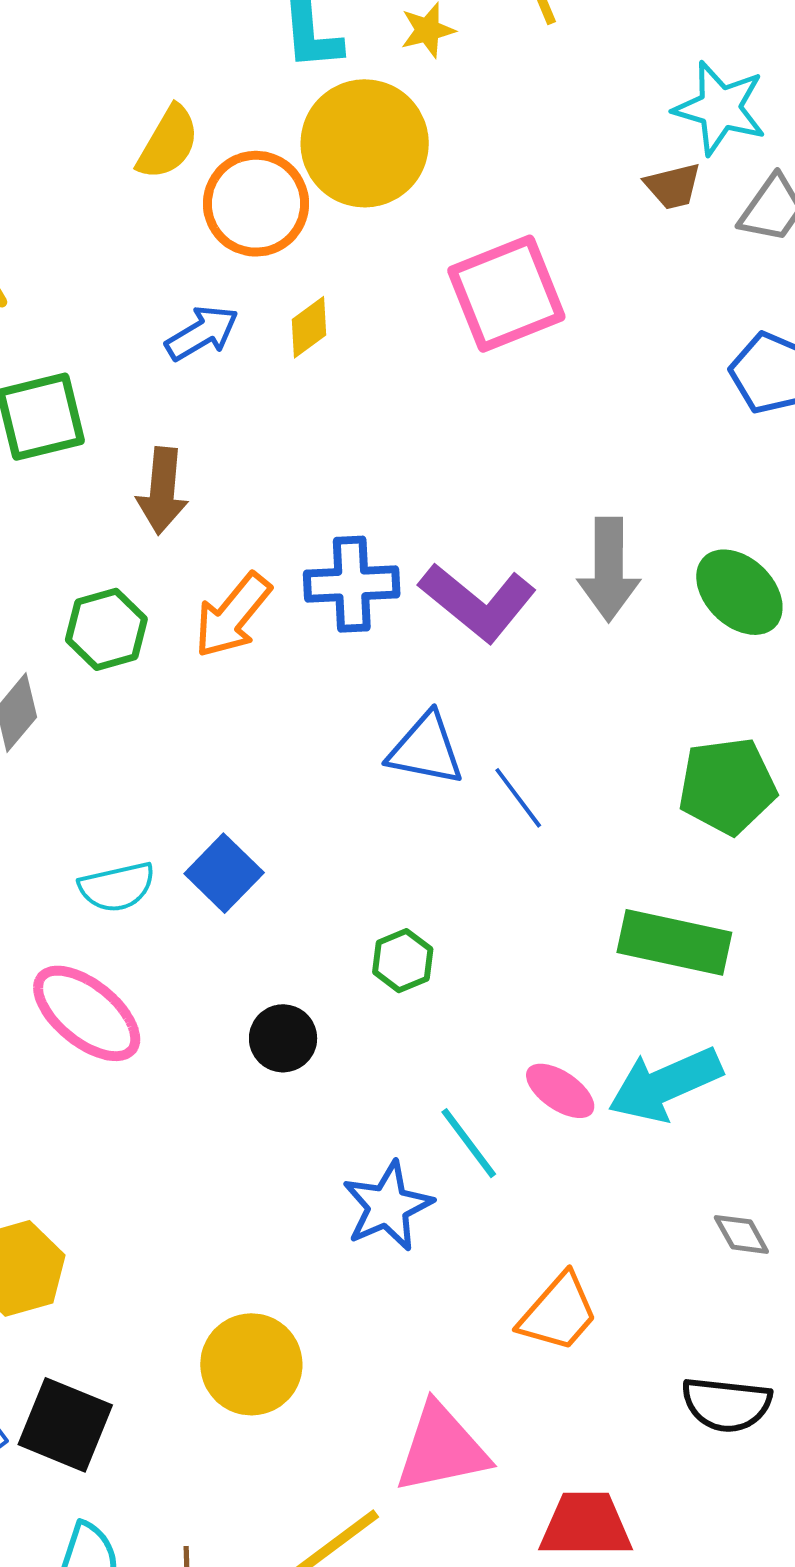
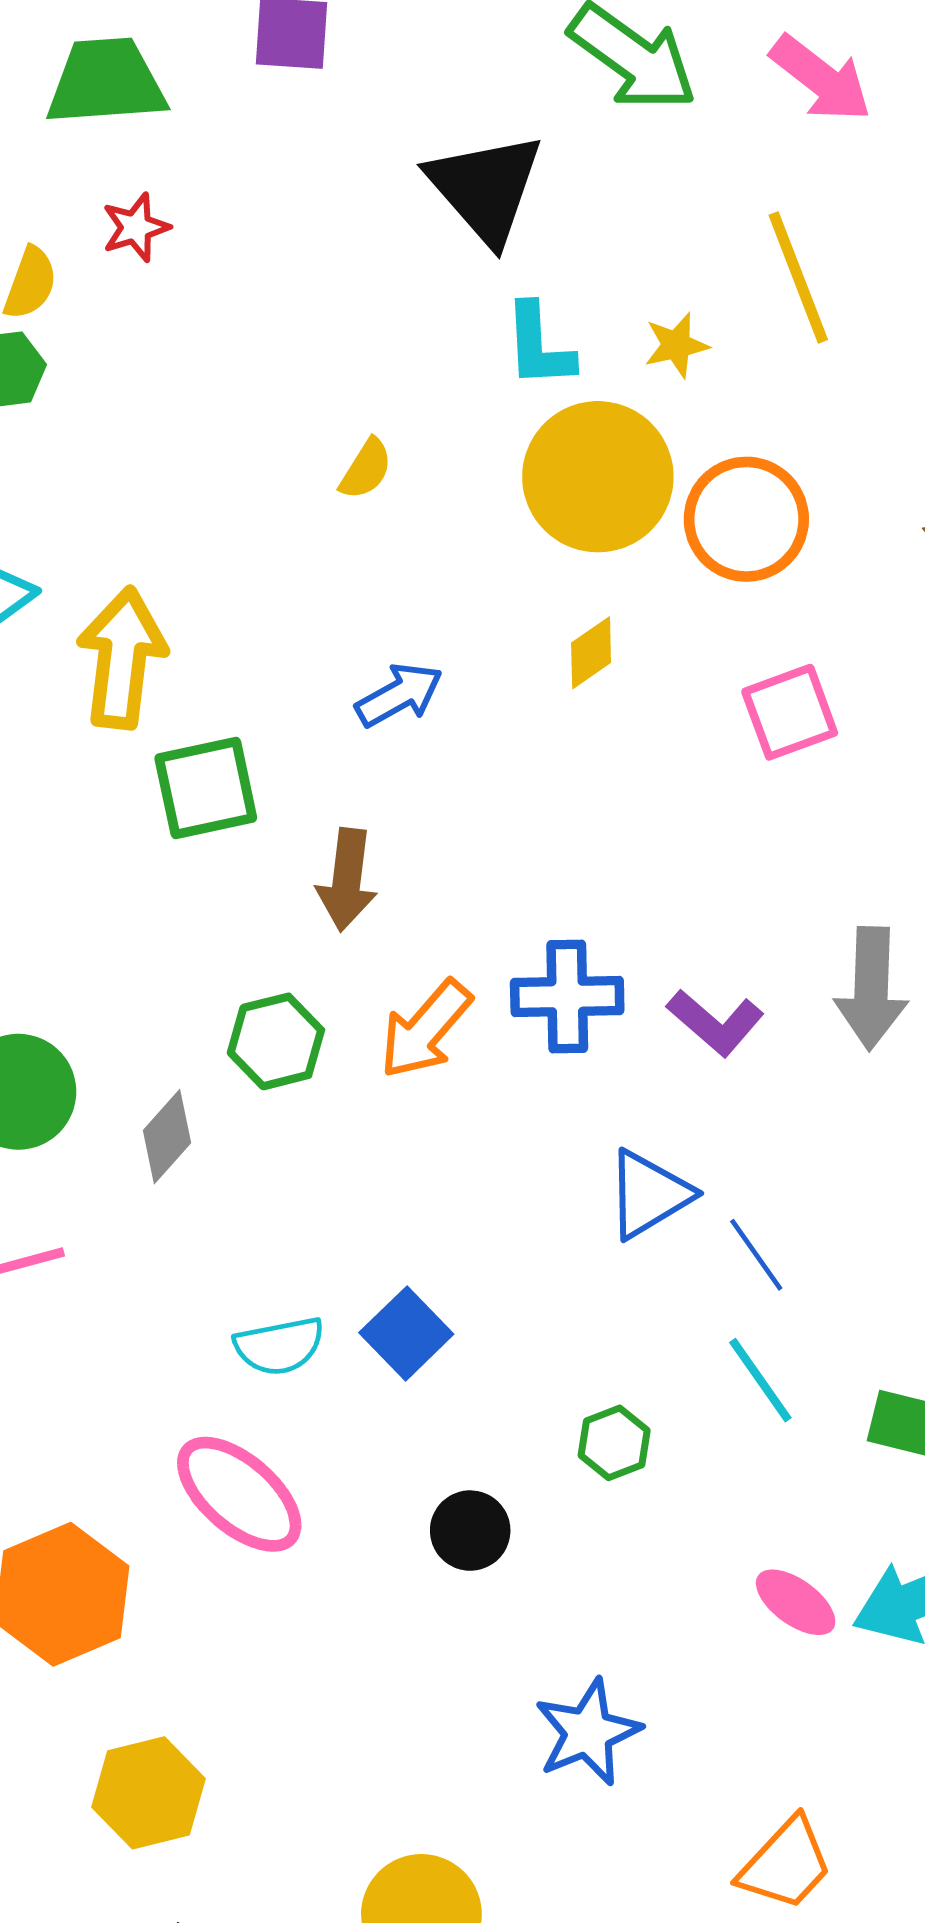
yellow semicircle: (168, 143) -> (366, 469), size x0.7
orange circle: (256, 204) -> (746, 519), moved
pink square: (506, 294) -> (790, 712), moved, size x0.7
yellow diamond: (309, 327) -> (591, 653), moved
purple L-shape: (478, 602) -> (715, 1022), size x0.7
blue triangle: (426, 749) -> (649, 1194), turned -44
cyan line: (469, 1143) -> (760, 1380), moved

